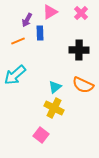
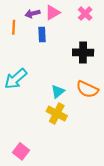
purple arrow: (27, 20) -> (33, 14), moved, turned 48
orange line: (18, 41) -> (14, 27), moved, turned -64
pink square: (41, 135) -> (21, 151), moved

